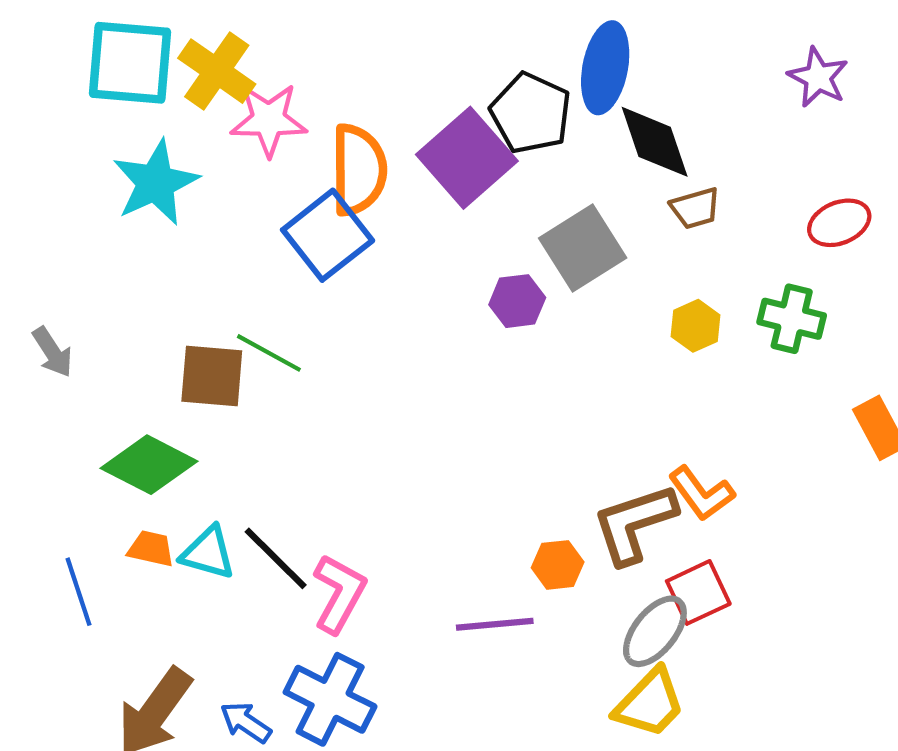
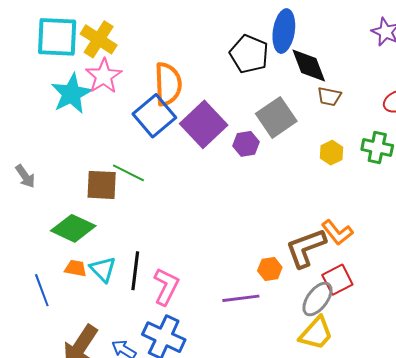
pink star: (269, 120) -> (104, 76), moved, turned -30
purple square: (467, 158) -> (204, 124), moved
brown trapezoid: (695, 208) -> (329, 96), turned 30
cyan triangle: (208, 553) -> (103, 269), turned 32
black line: (276, 558) -> (135, 271), turned 54

